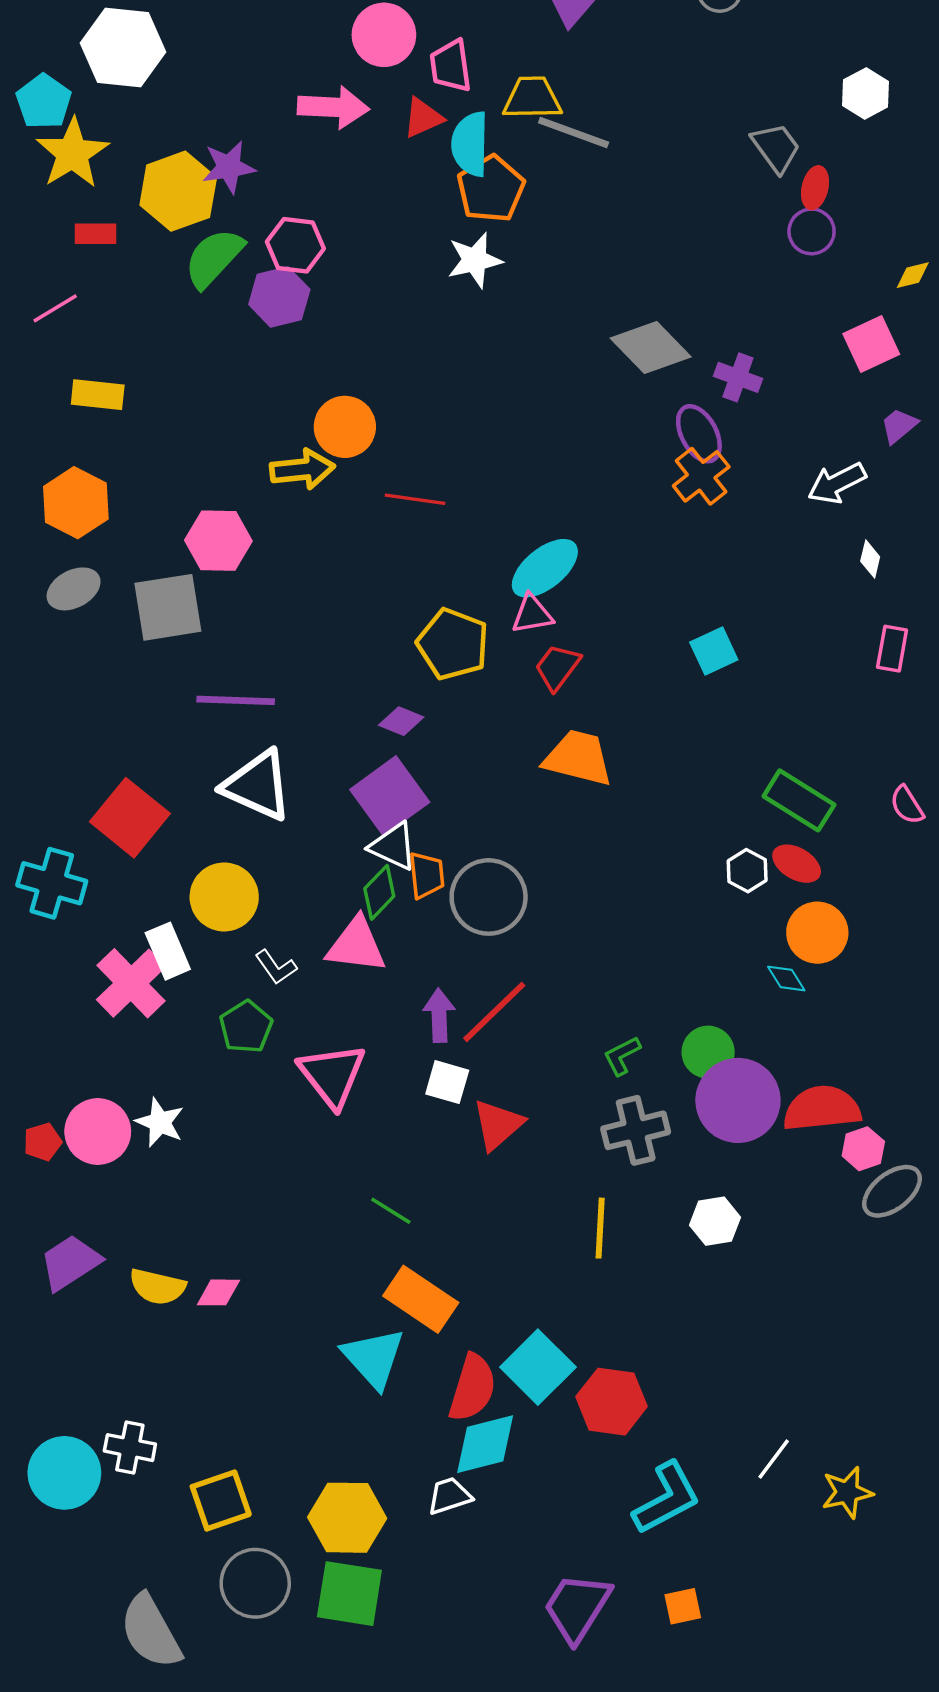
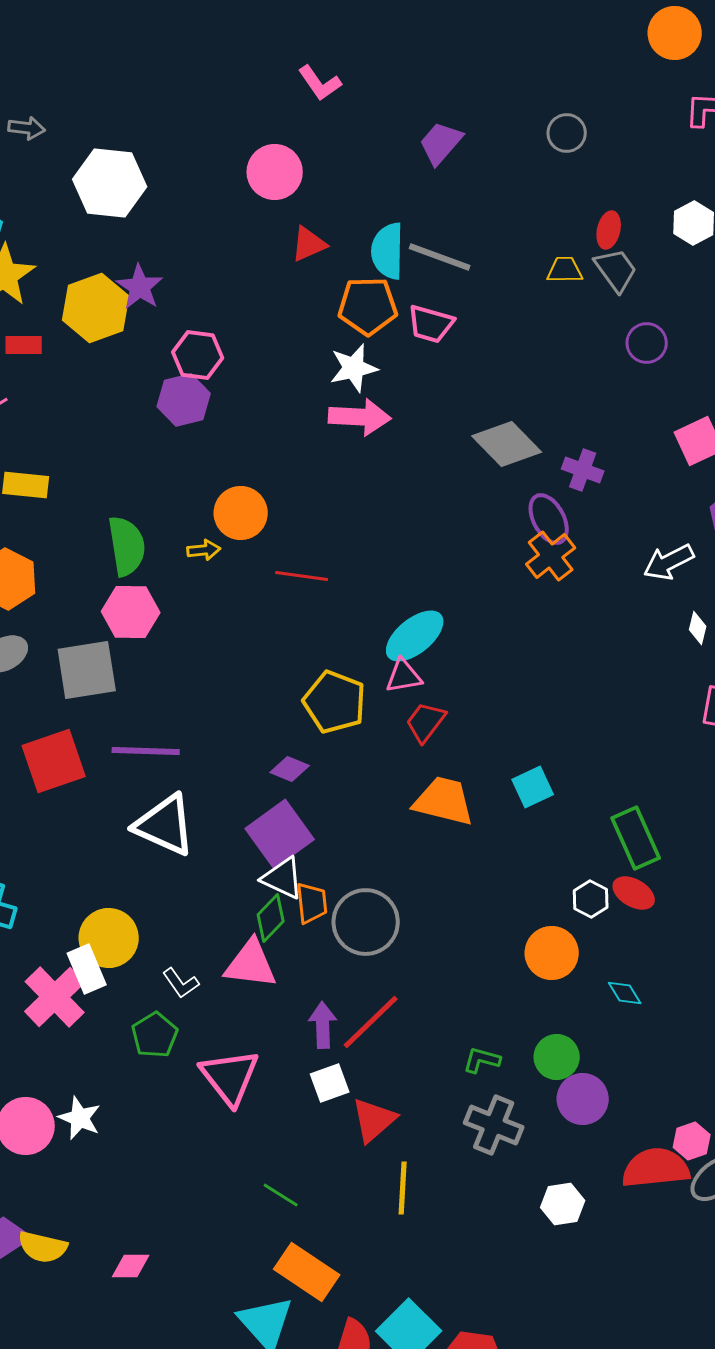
white hexagon: (123, 47) -> (110, 183), moved
pink trapezoid: (451, 66) -> (431, 324), moved, turned -66
yellow trapezoid: (532, 98) -> (565, 270), moved, size x0.7
pink arrow: (333, 107) -> (360, 417), moved
cyan semicircle: (470, 144) -> (388, 251), moved
purple star: (229, 167) -> (140, 287), turned -30
red ellipse: (815, 188) -> (609, 230), moved
orange pentagon: (491, 189) -> (368, 306), turned 30
green semicircle: (214, 258) -> (127, 546), moved, turned 128
yellow arrow: (302, 469) -> (204, 550), size x0.6
cyan square: (714, 651) -> (533, 787), moved
green rectangle: (799, 800) -> (636, 838), turned 34
red square: (130, 818) -> (54, 761), moved, turned 32
yellow circle: (224, 897) -> (109, 938), moved
orange circle: (817, 933) -> (552, 953), moved
green L-shape: (622, 1056) -> (482, 1060), turned 42
white square: (447, 1082) -> (330, 1083), turned -36
purple circle: (738, 1100) -> (583, 1099), size x0.7
red semicircle: (822, 1108) -> (656, 1168), moved
gray cross: (636, 1130) -> (494, 1125), turned 36
yellow line: (600, 1228) -> (403, 1188), moved
yellow semicircle: (157, 1287) -> (43, 1247), moved

